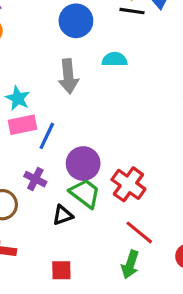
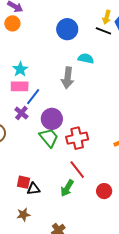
gray arrow: (68, 76) -> (68, 78), moved
purple cross: (35, 179) -> (21, 113), moved
red cross: (128, 184) -> (77, 138), turned 30
black triangle: (63, 215) -> (34, 189), moved

